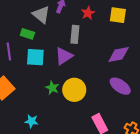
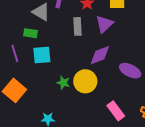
purple diamond: (119, 55) -> (100, 55), moved
purple triangle: (64, 56) -> (104, 24), moved

